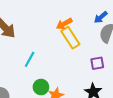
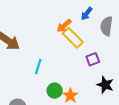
blue arrow: (101, 17) -> (87, 14), moved
purple square: (97, 63) -> (93, 59), moved

